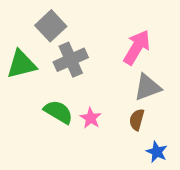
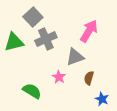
gray triangle: (148, 87) -> (75, 57), moved
green semicircle: (58, 112) -> (32, 91), moved

